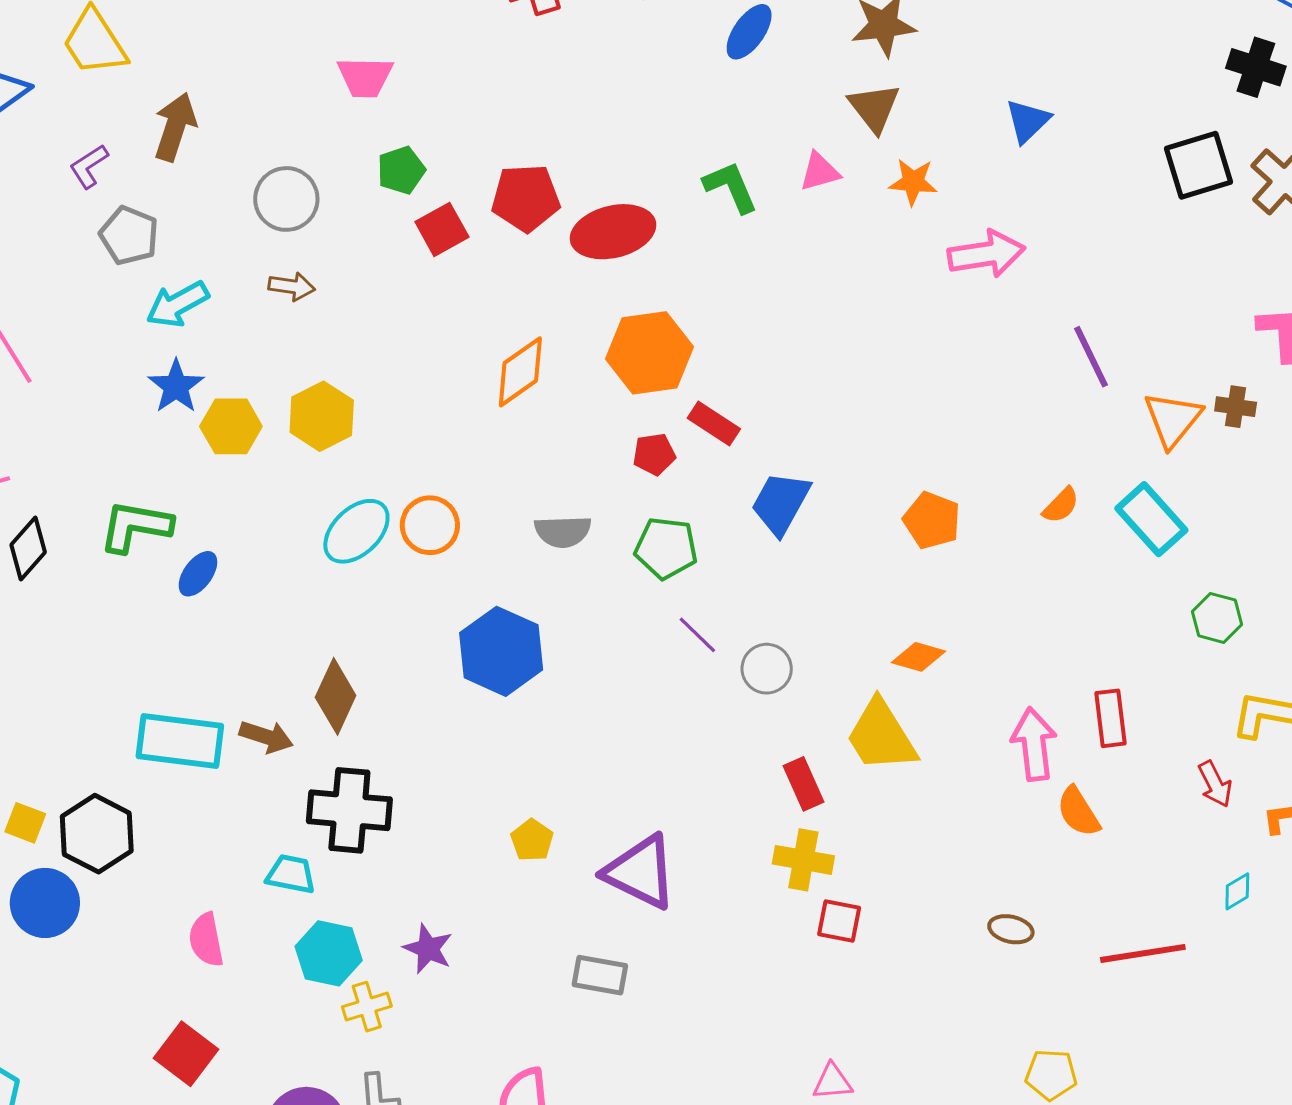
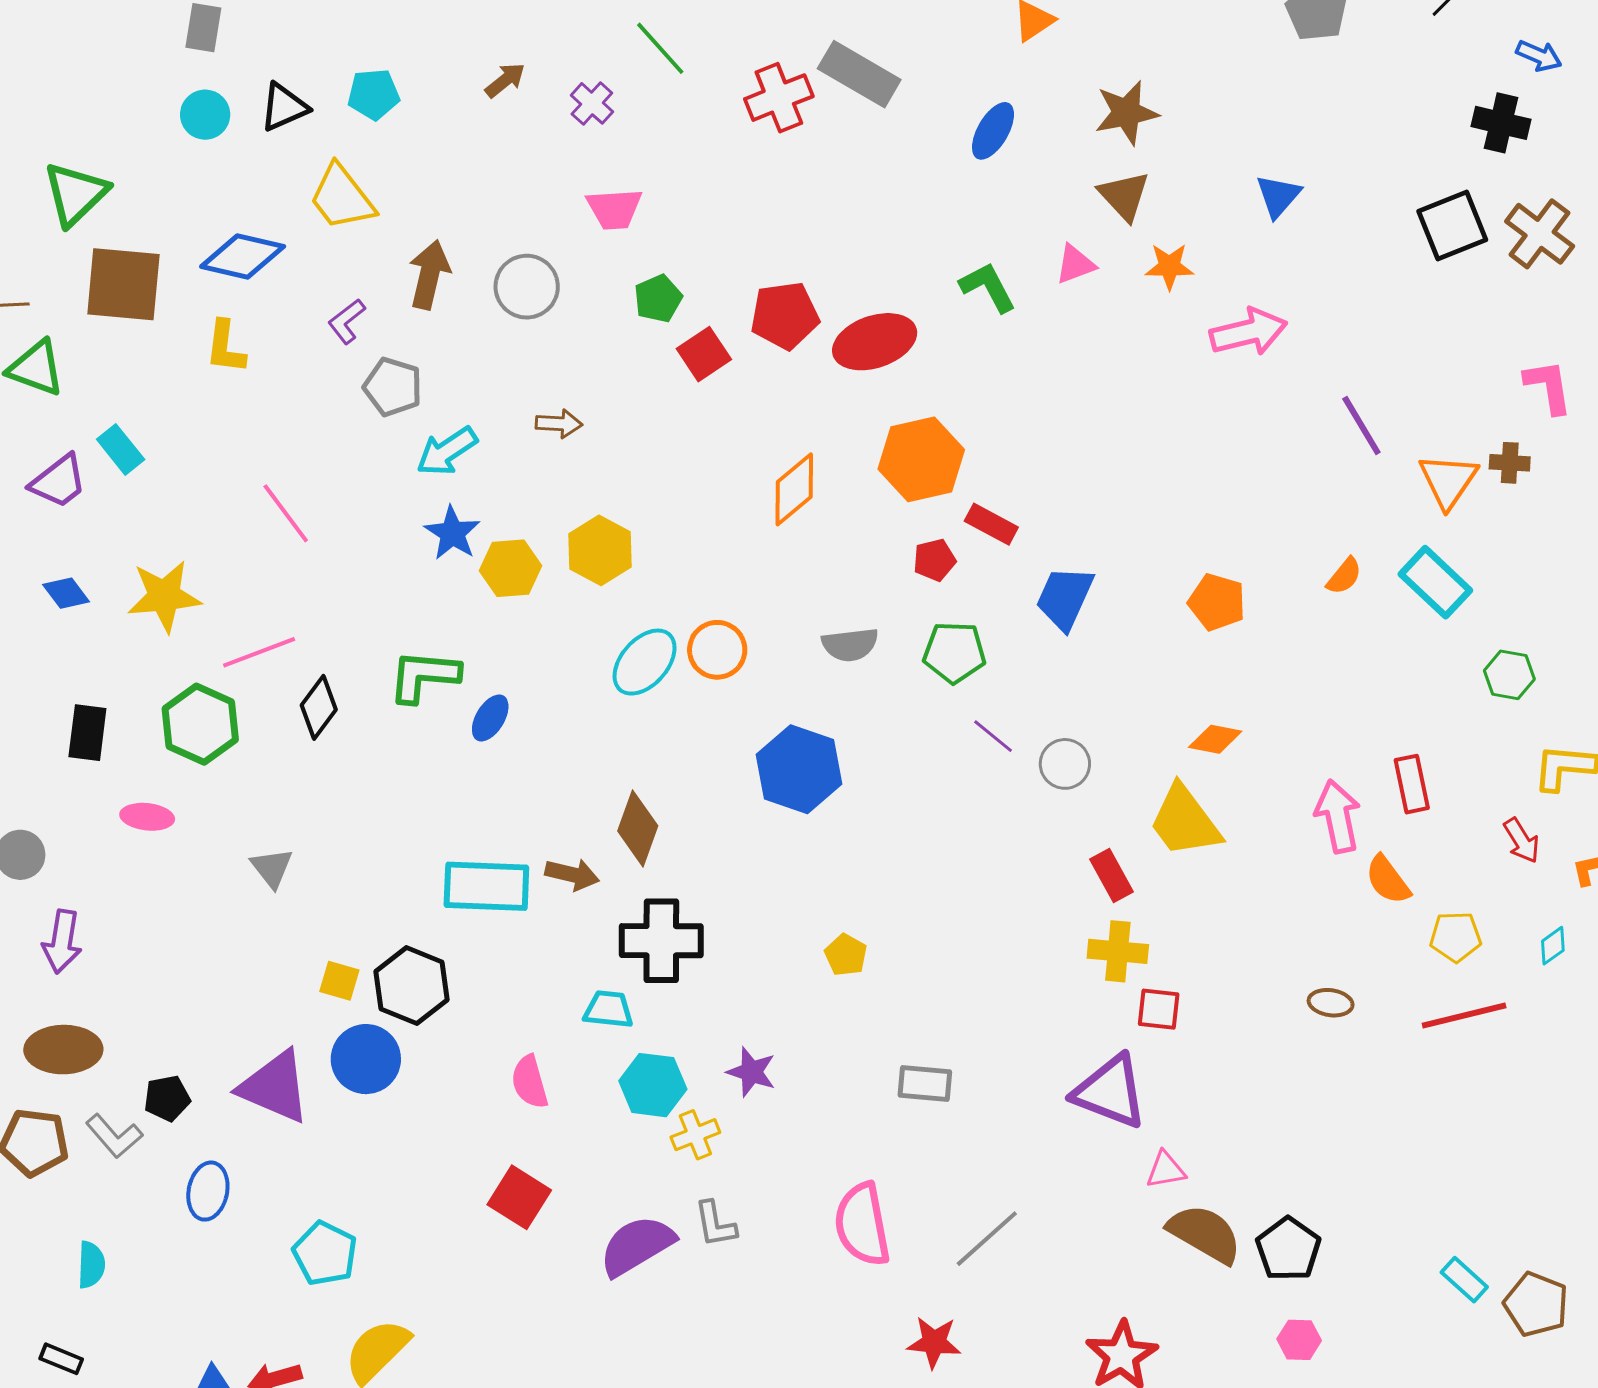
gray circle: (286, 199) -> (527, 287), moved
purple triangle: (640, 872) -> (1110, 1092), moved
yellow pentagon: (1051, 1075) -> (1456, 937), moved

